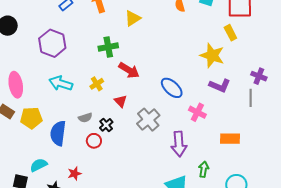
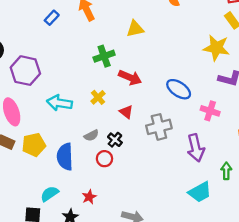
yellow triangle: (133, 18) -> (135, 29), moved, turned 30
purple hexagon: (52, 43) -> (25, 71), moved
gray cross: (148, 120) -> (159, 127), turned 35

